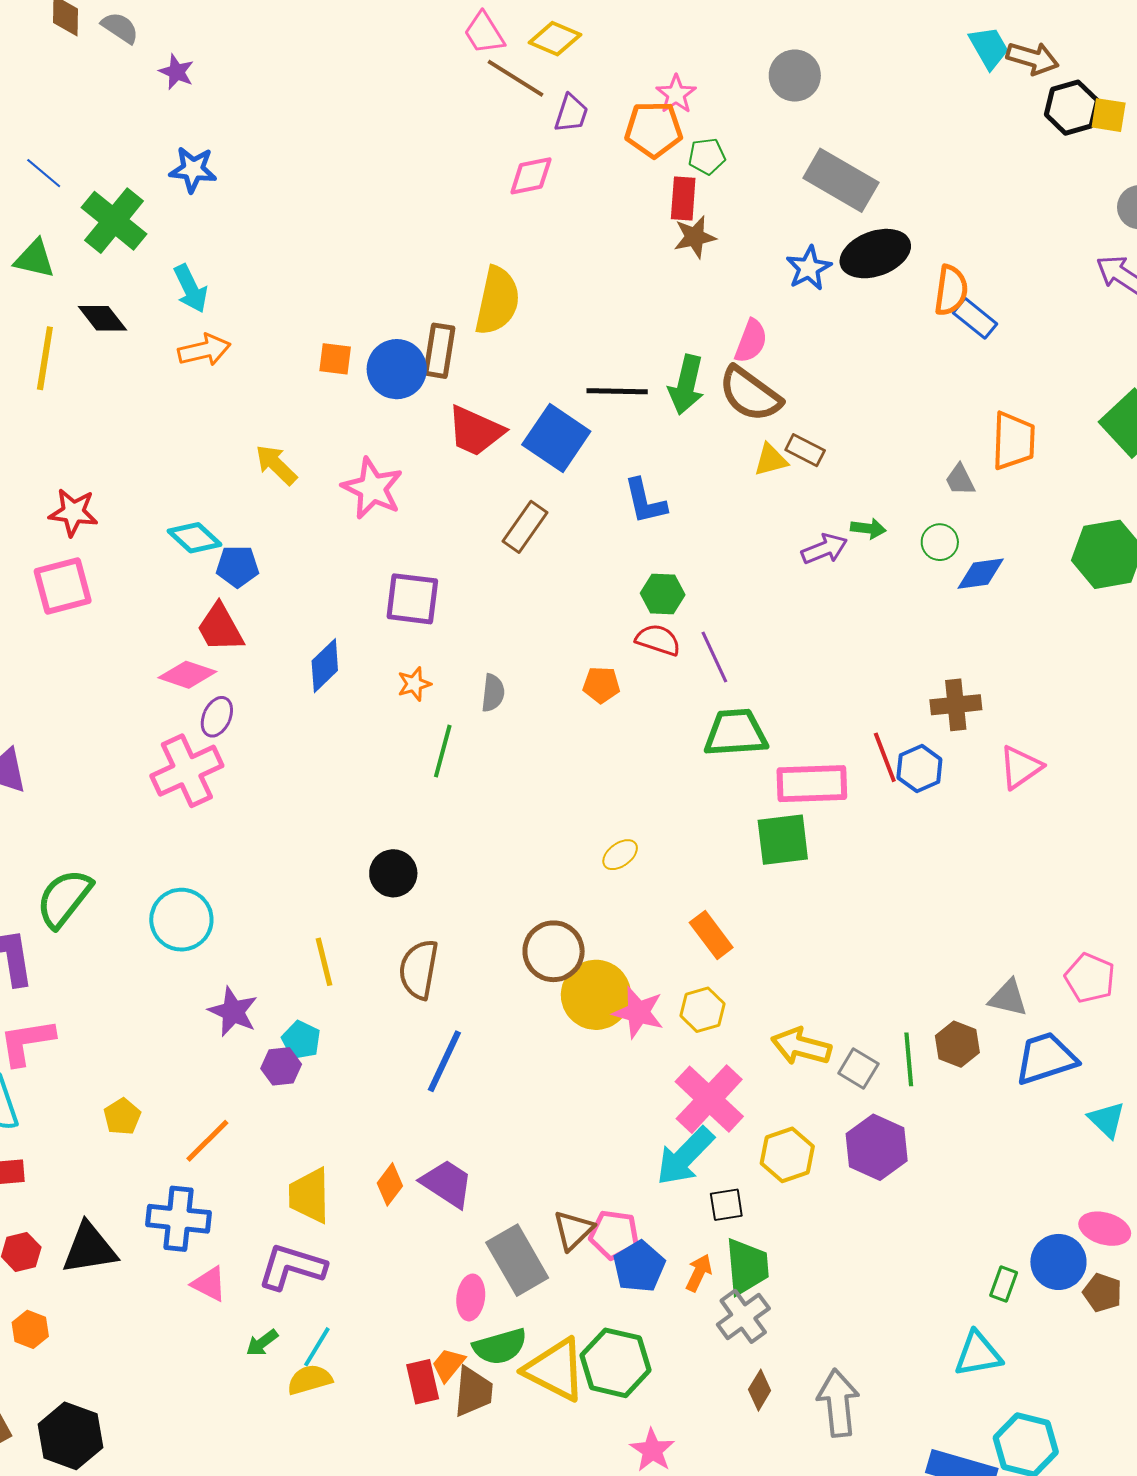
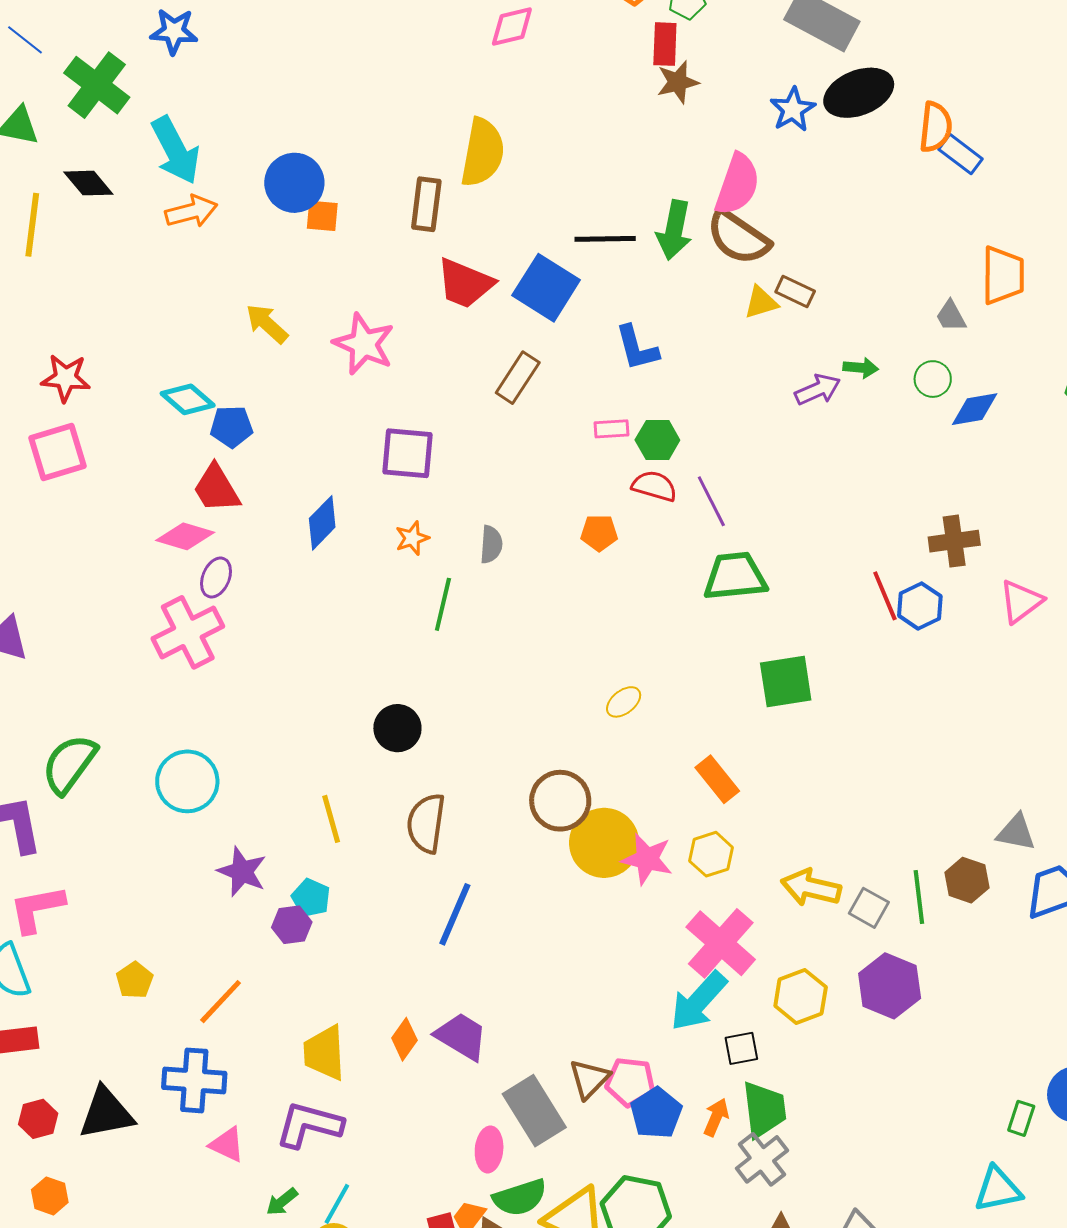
cyan arrow: (191, 289) -> (176, 150), size x1.4
pink semicircle: (751, 341) -> (737, 184), size x1.4
blue circle: (397, 369) -> (294, 183), moved
pink rectangle: (812, 784) -> (612, 429), moved, size x0.5

